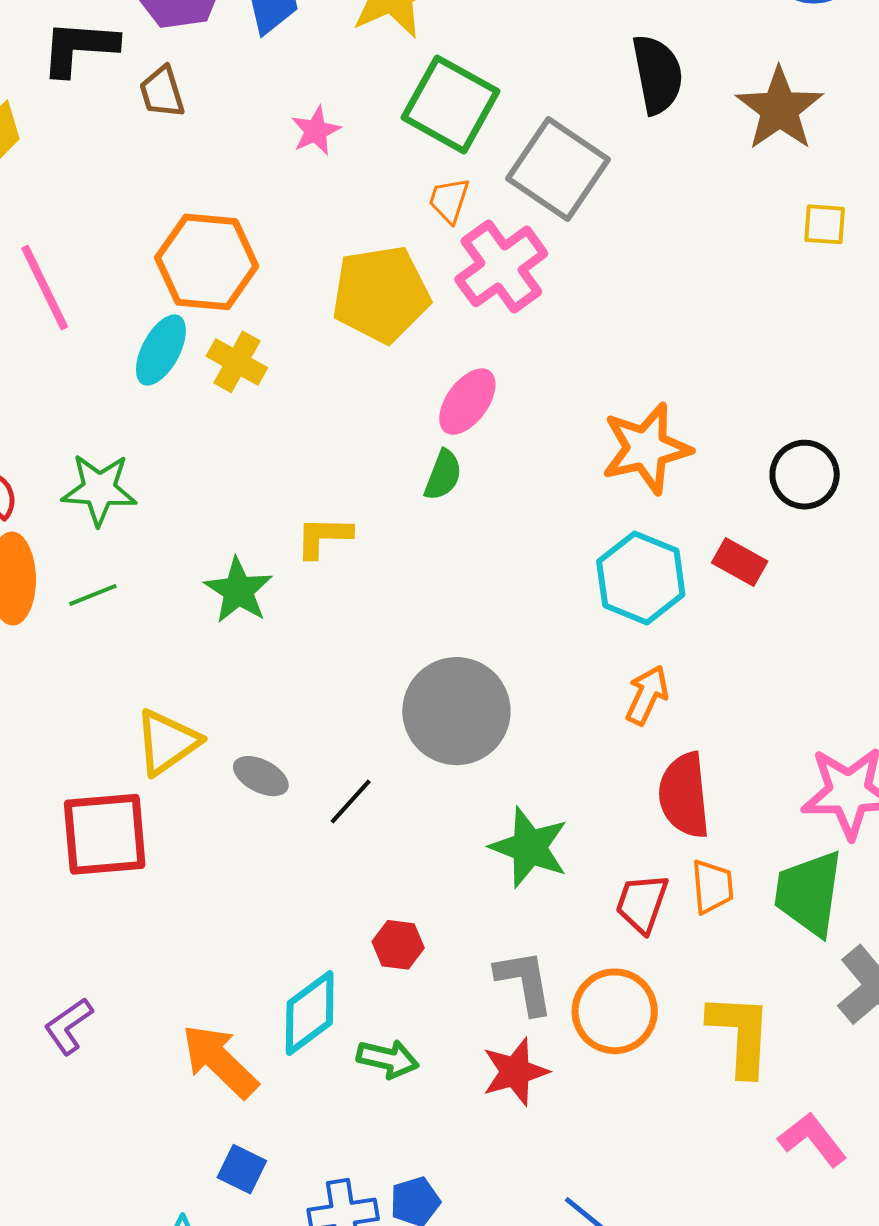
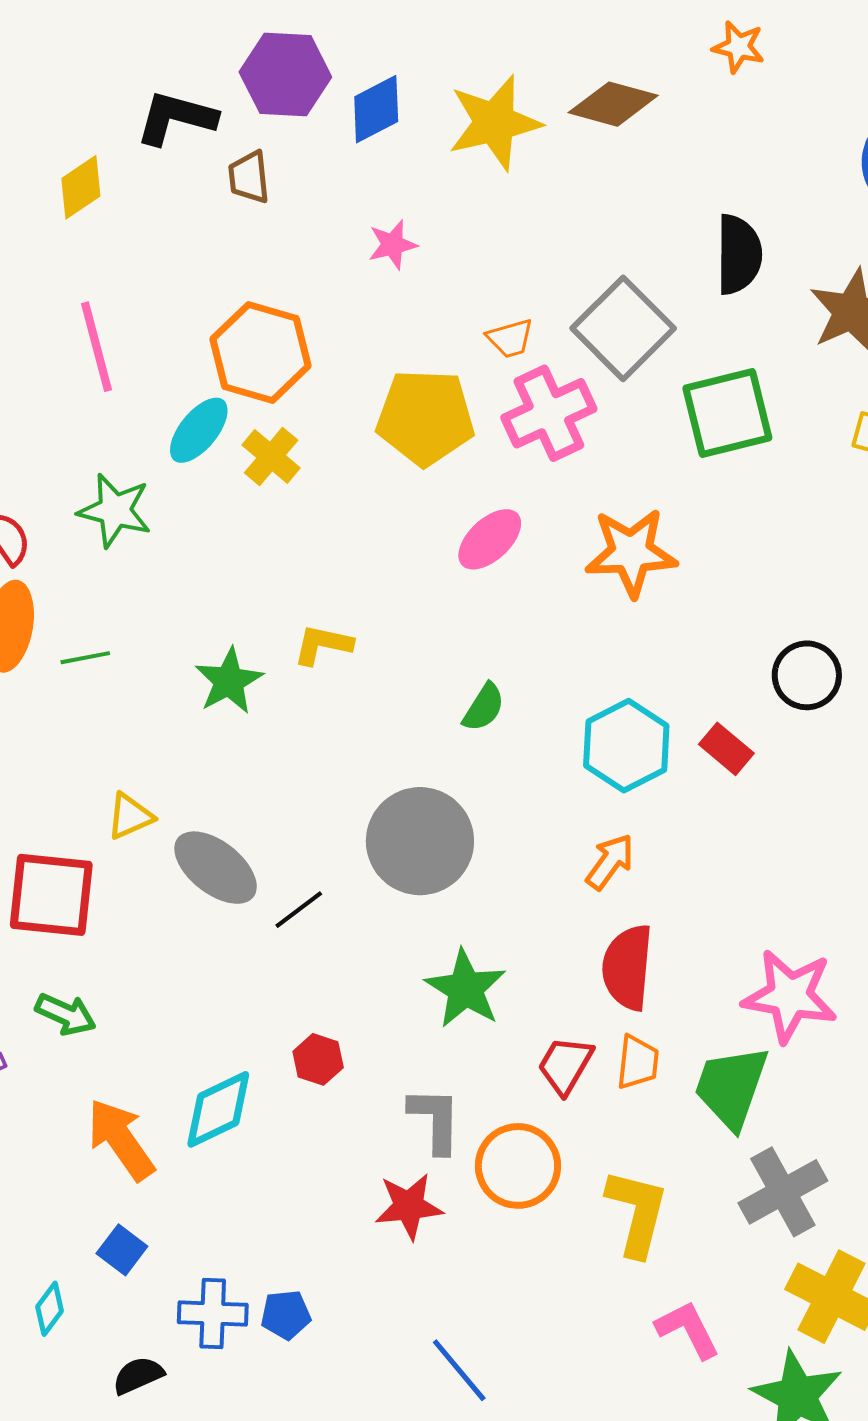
green square: (451, 104) -> (727, 413), moved, turned 36
orange trapezoid: (449, 200) -> (510, 338), turned -135
orange star: (646, 448) -> (631, 552), moved
green semicircle: (443, 475) -> (484, 707), moved
green star: (99, 489) -> (115, 510), moved
yellow triangle: (167, 742) -> (130, 816), size x0.7
gray ellipse: (261, 776) -> (216, 868), size x1.6
green arrow: (388, 1059) -> (66, 1014), moved

